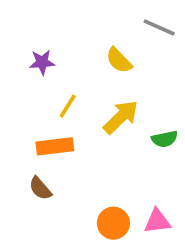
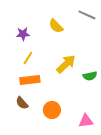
yellow semicircle: (119, 60) -> (56, 26), moved
yellow line: (68, 106) -> (28, 58), moved
orange circle: (113, 223) -> (52, 110), moved

